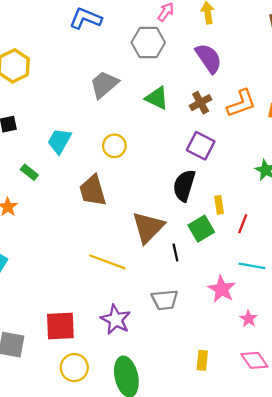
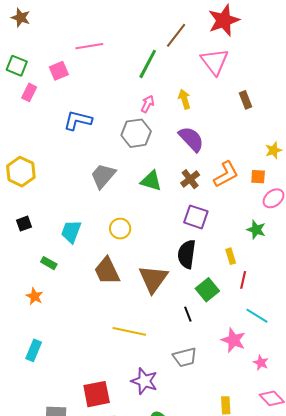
yellow rectangle: (219, 205) -> (231, 256), moved
brown triangle: (148, 227) -> (153, 279), moved
cyan line: (252, 266) -> (257, 316), turned 30

